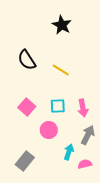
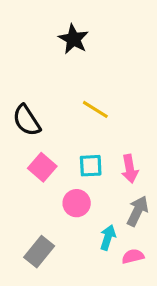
black star: (62, 25) -> (73, 39), moved
black semicircle: (27, 60) -> (27, 120), moved

